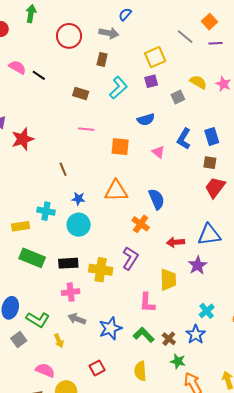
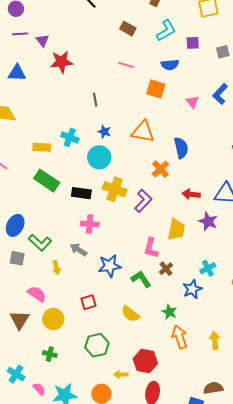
purple square: (151, 81) -> (193, 43), moved
blue semicircle: (146, 120) -> (170, 65), moved
purple star: (198, 265) -> (208, 221), turned -30
yellow cross: (101, 270) -> (115, 189), moved
pink cross: (71, 292) -> (90, 224), moved
gray square: (19, 339) -> (17, 258), turned 35
brown cross: (169, 339) -> (166, 269), moved
yellow semicircle: (140, 371) -> (130, 314), turned -60

